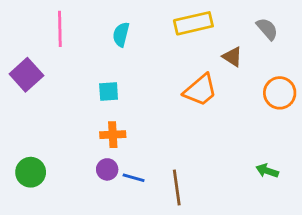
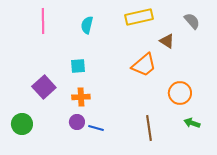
purple square: (26, 75) -> (44, 87), moved
orange circle: (280, 93) -> (180, 93), moved
brown line: (177, 188) -> (149, 128), moved

